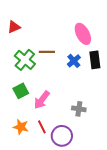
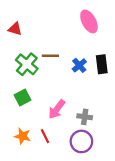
red triangle: (14, 27) -> (15, 29), turned 40
pink ellipse: (83, 34) -> (89, 21), moved
pink arrow: (42, 100) -> (57, 109), moved
purple circle: (62, 136) -> (81, 141), moved

